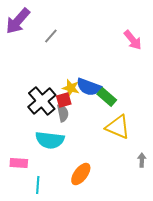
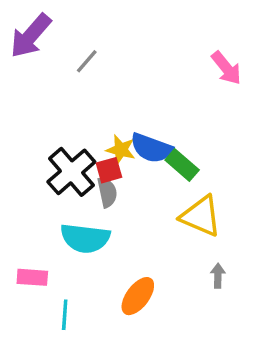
gray arrow: (142, 160) -> (218, 276), moved

